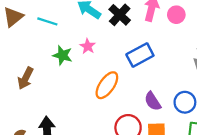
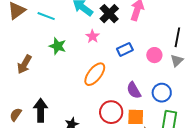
pink circle: (176, 15) -> (154, 55), moved
pink star: (88, 46) -> (93, 36), moved
blue rectangle: (140, 55) -> (125, 49), size x0.7

